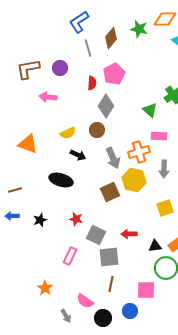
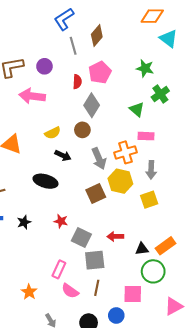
green star: (139, 29) -> (145, 68), moved
pink arrow: (48, 97) -> (32, 96), size x1.4
yellow square: (165, 208) -> (149, 200), moved
pink rectangle: (70, 256) -> (59, 269), moved
pink semicircle: (85, 301) -> (70, 291), moved

